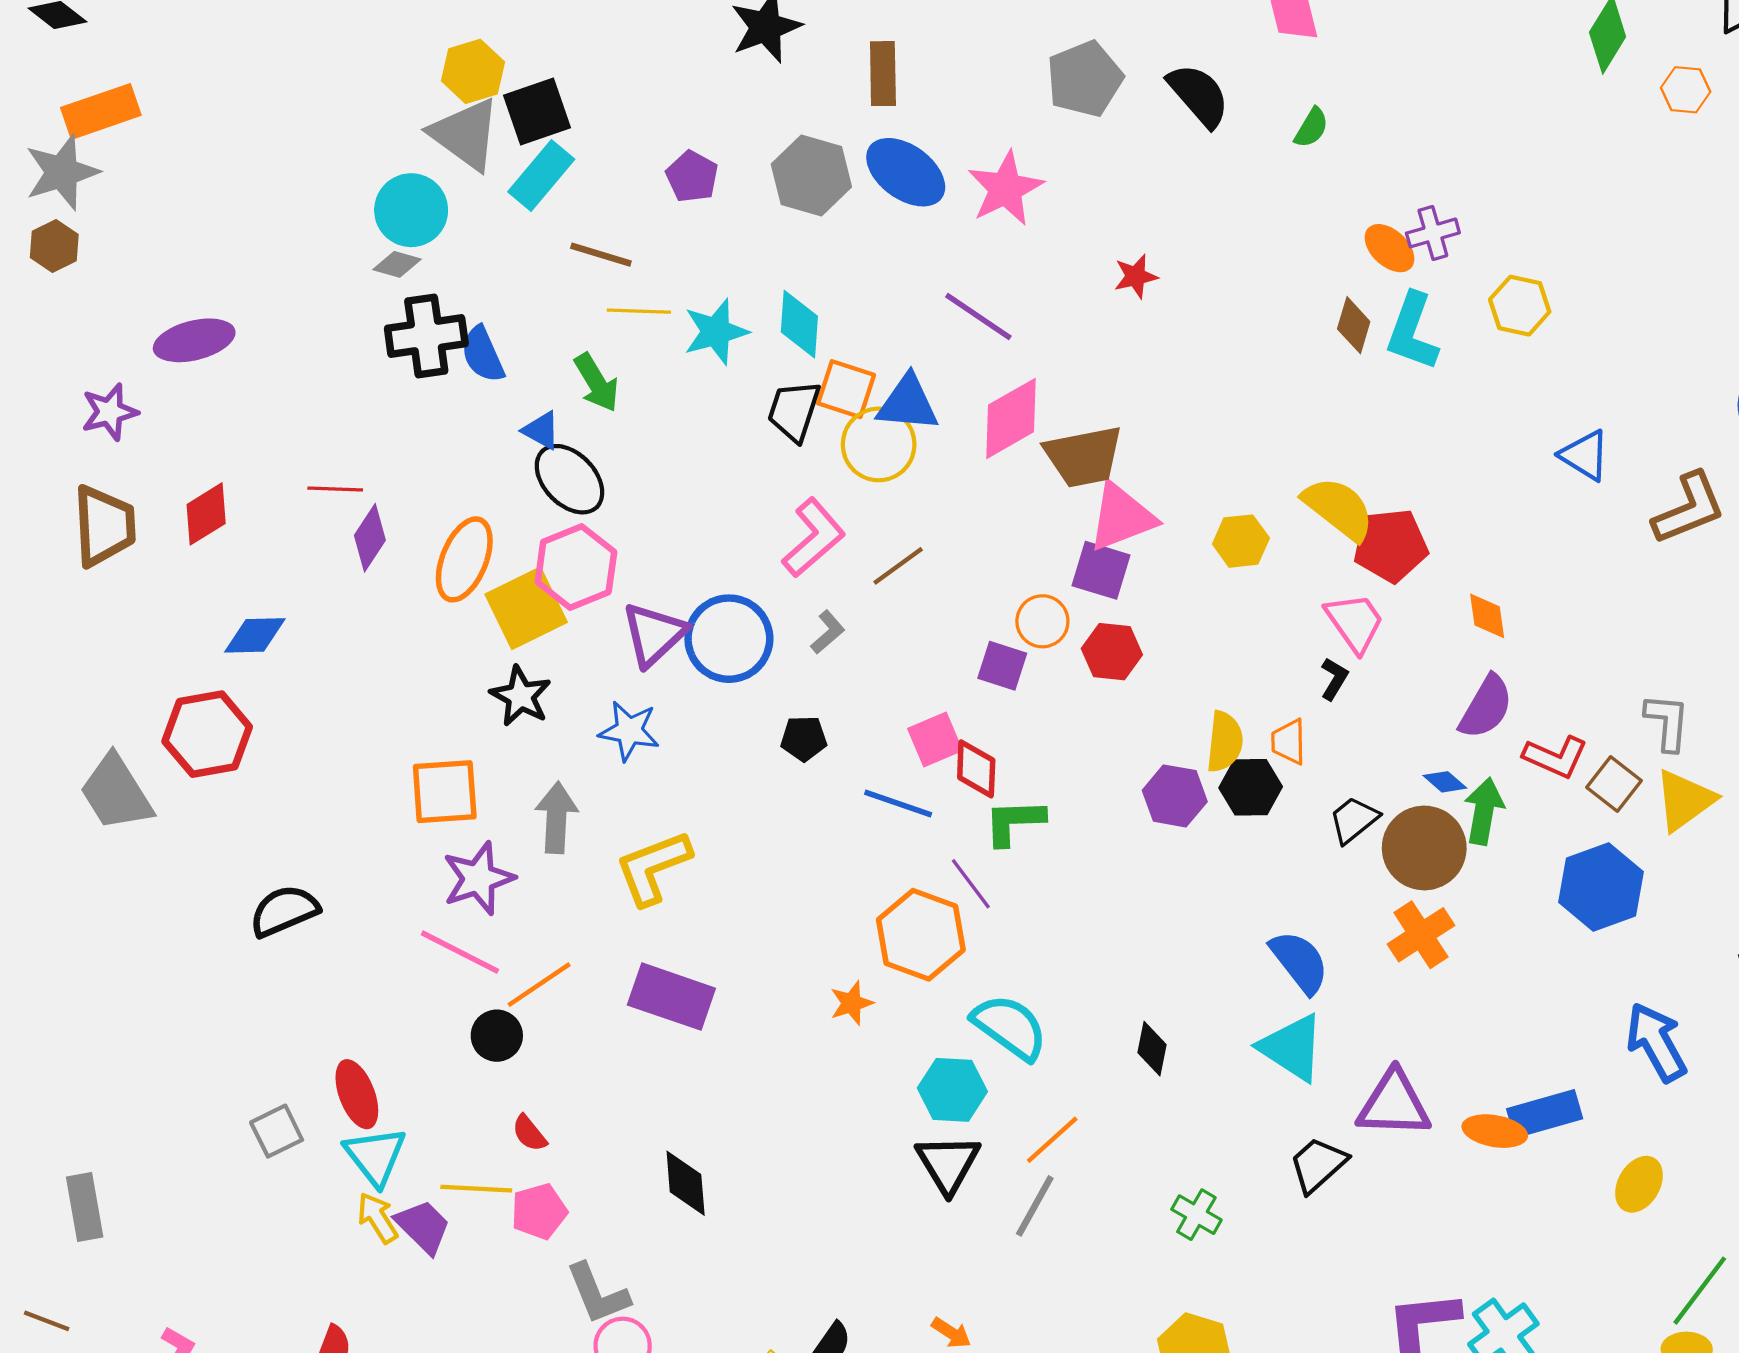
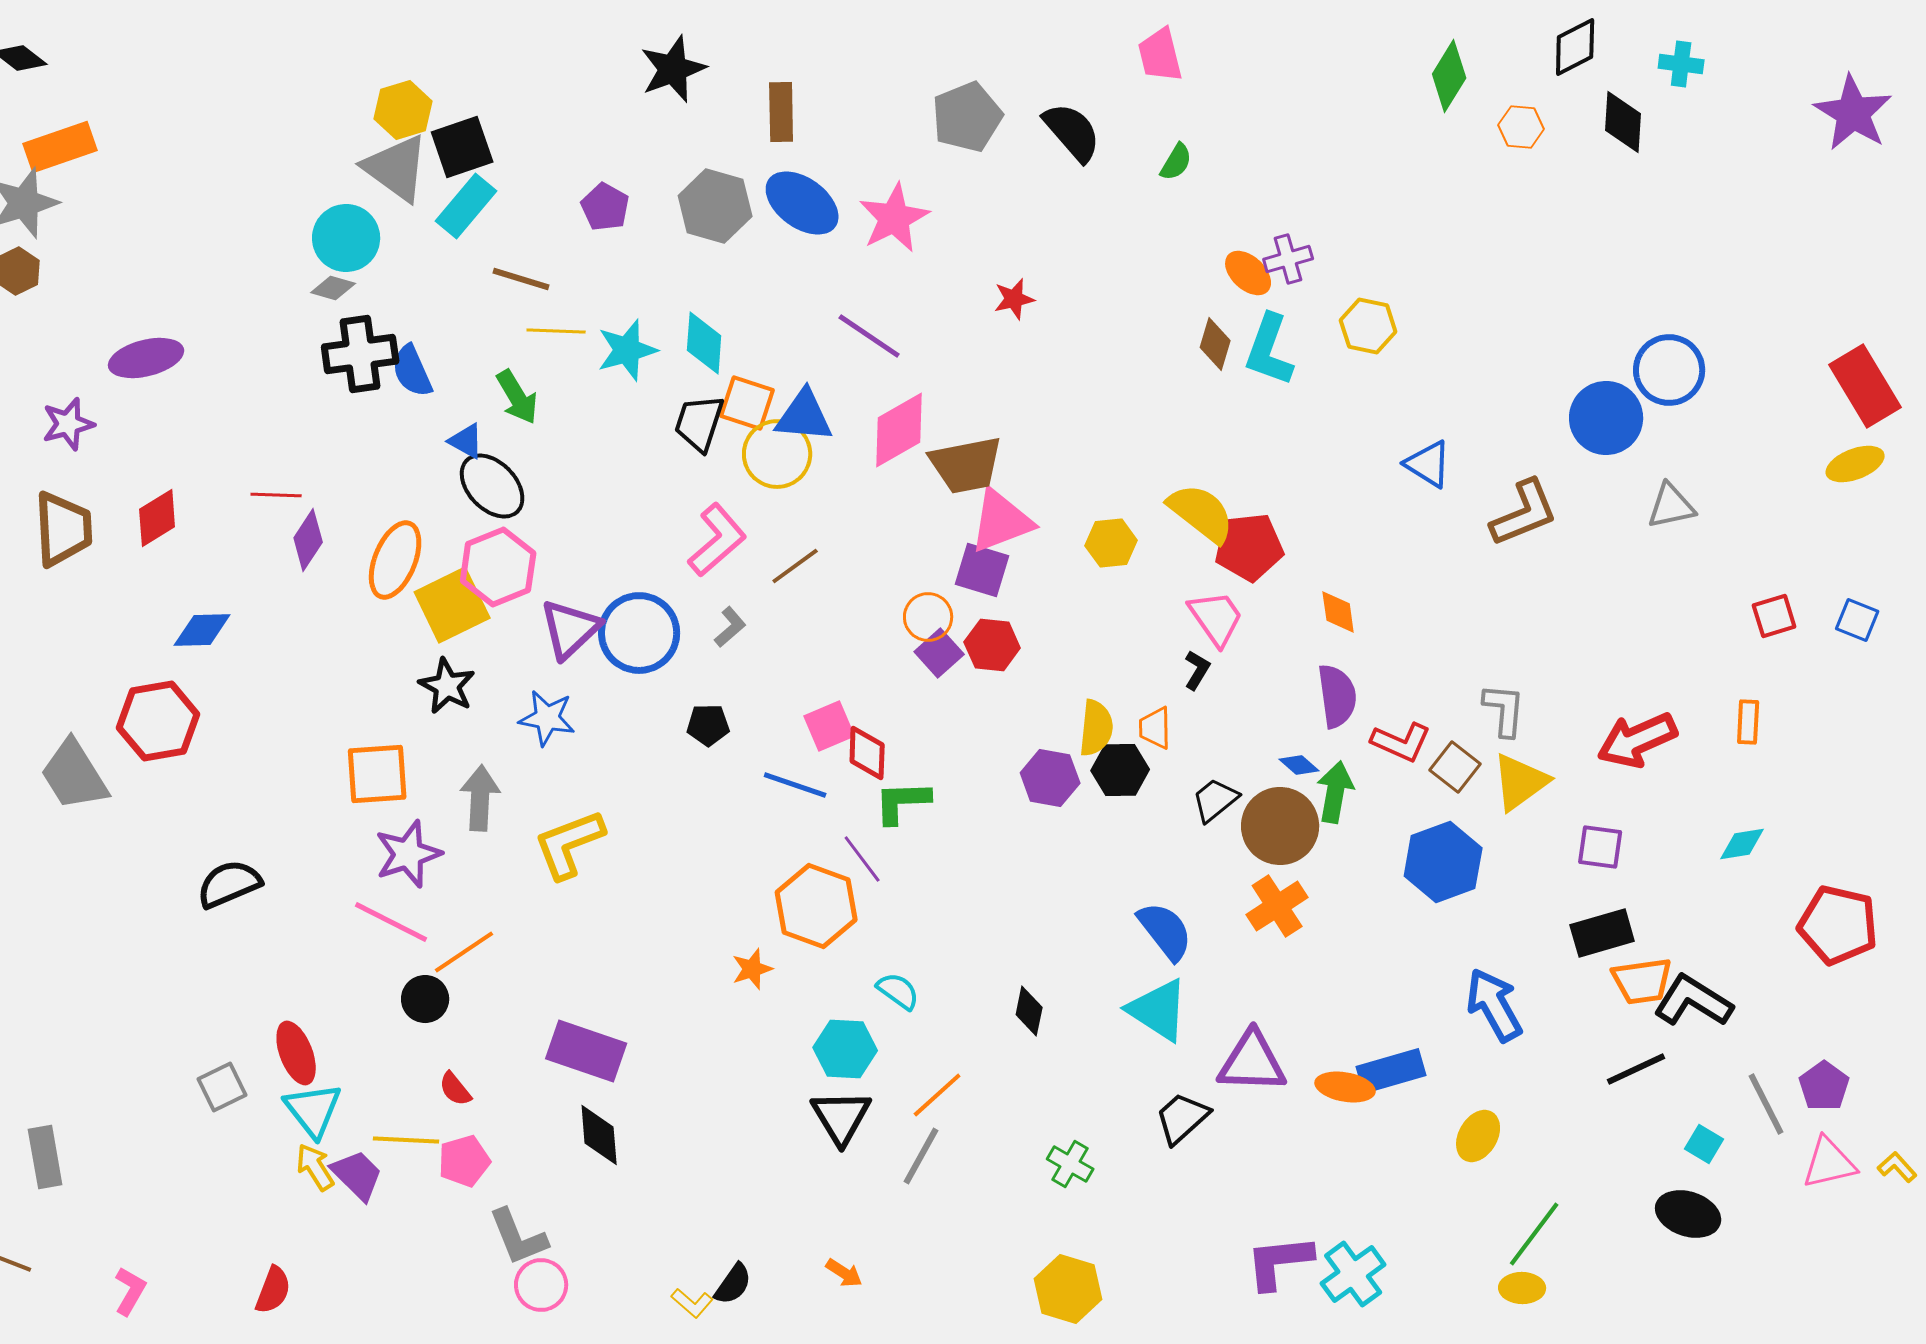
purple square: (1002, 666) -> (939, 653), moved, turned 30
purple semicircle: (1486, 707) -> (1337, 696), turned -38
purple rectangle: (671, 997) -> (586, 1051), moved
cyan semicircle: (1010, 1027) -> (898, 991), size x0.6

